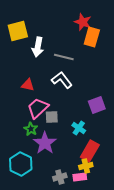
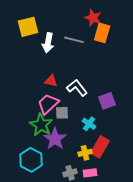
gray line: (64, 57) -> (74, 40), moved
white L-shape: (62, 80) -> (77, 88), moved
red triangle: (28, 85) -> (51, 81), moved
green star: (31, 129) -> (41, 125), size x1.6
yellow cross: (86, 166) -> (85, 153), moved

